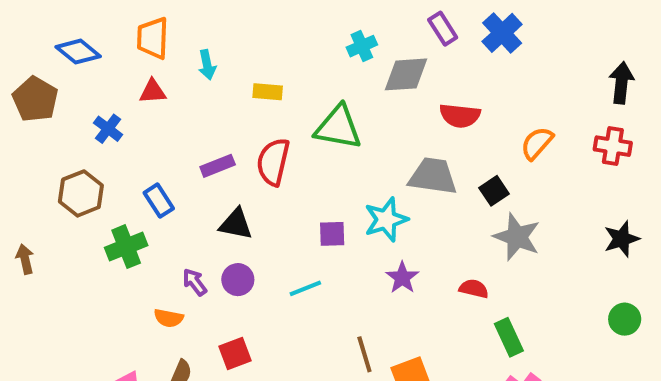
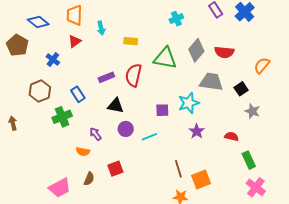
gray diamond: (406, 74) -> (196, 50), moved, turned -45
red triangle: (153, 91) -> (75, 41), turned -32
gray star: (517, 237) -> (252, 111), size x0.7
purple circle: (238, 280) -> (126, 129), moved

